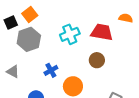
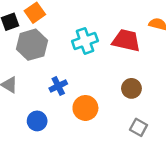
brown circle: (97, 60) -> (131, 88), moved

